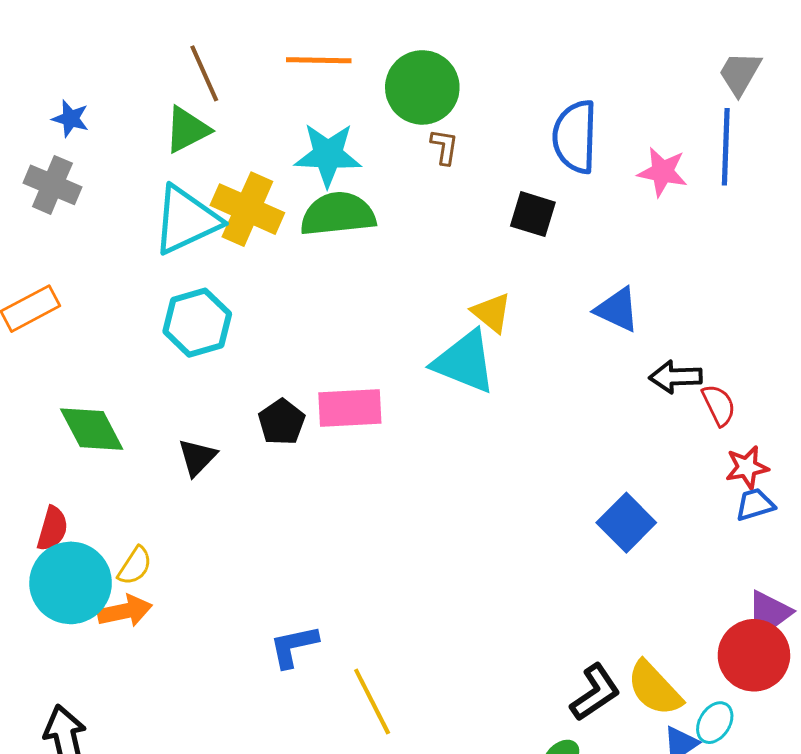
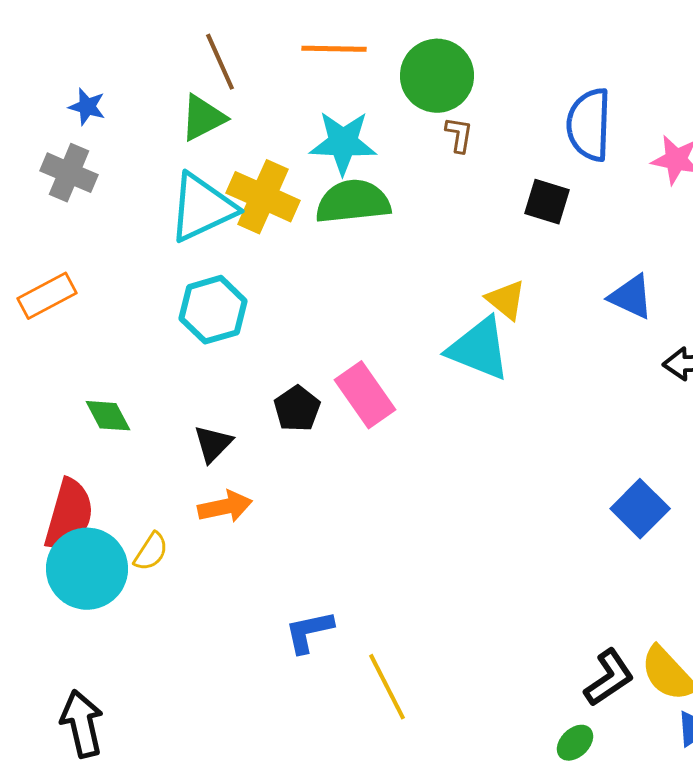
pink rectangle: (350, 408) -> (365, 395), turned 58
green diamond: (92, 429) -> (108, 416), size x0.7
red semicircle: (52, 529) -> (69, 515), size x1.6
orange arrow: (125, 611) -> (225, 507), moved

